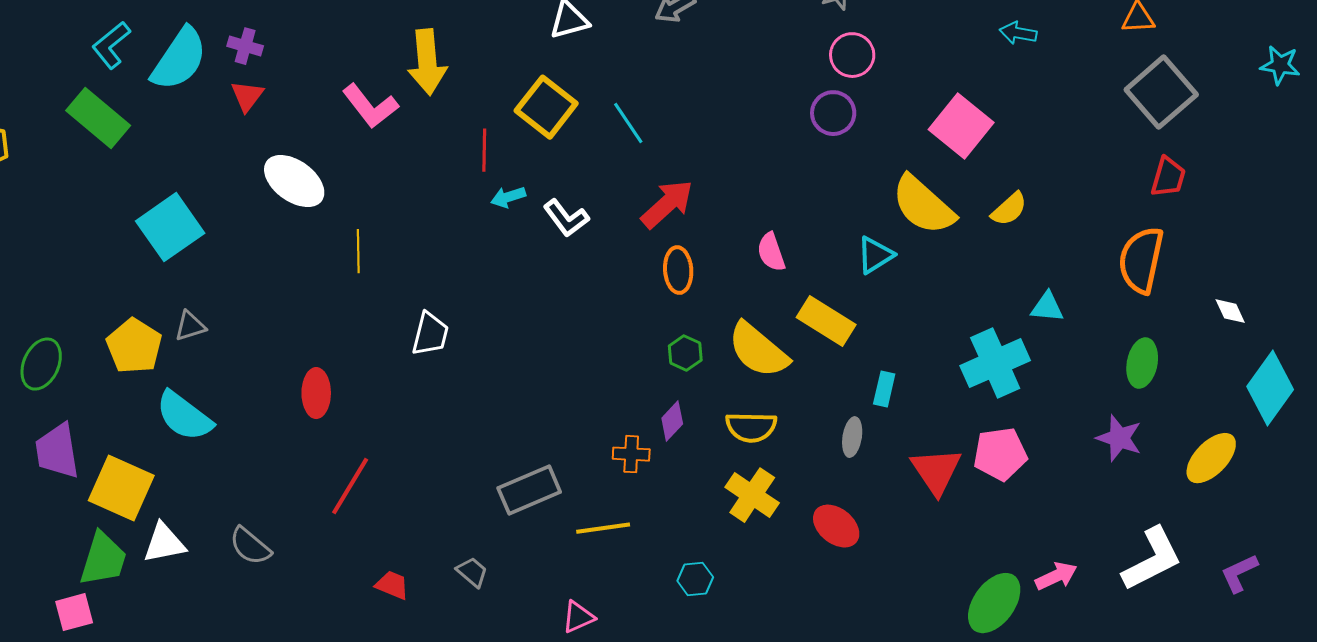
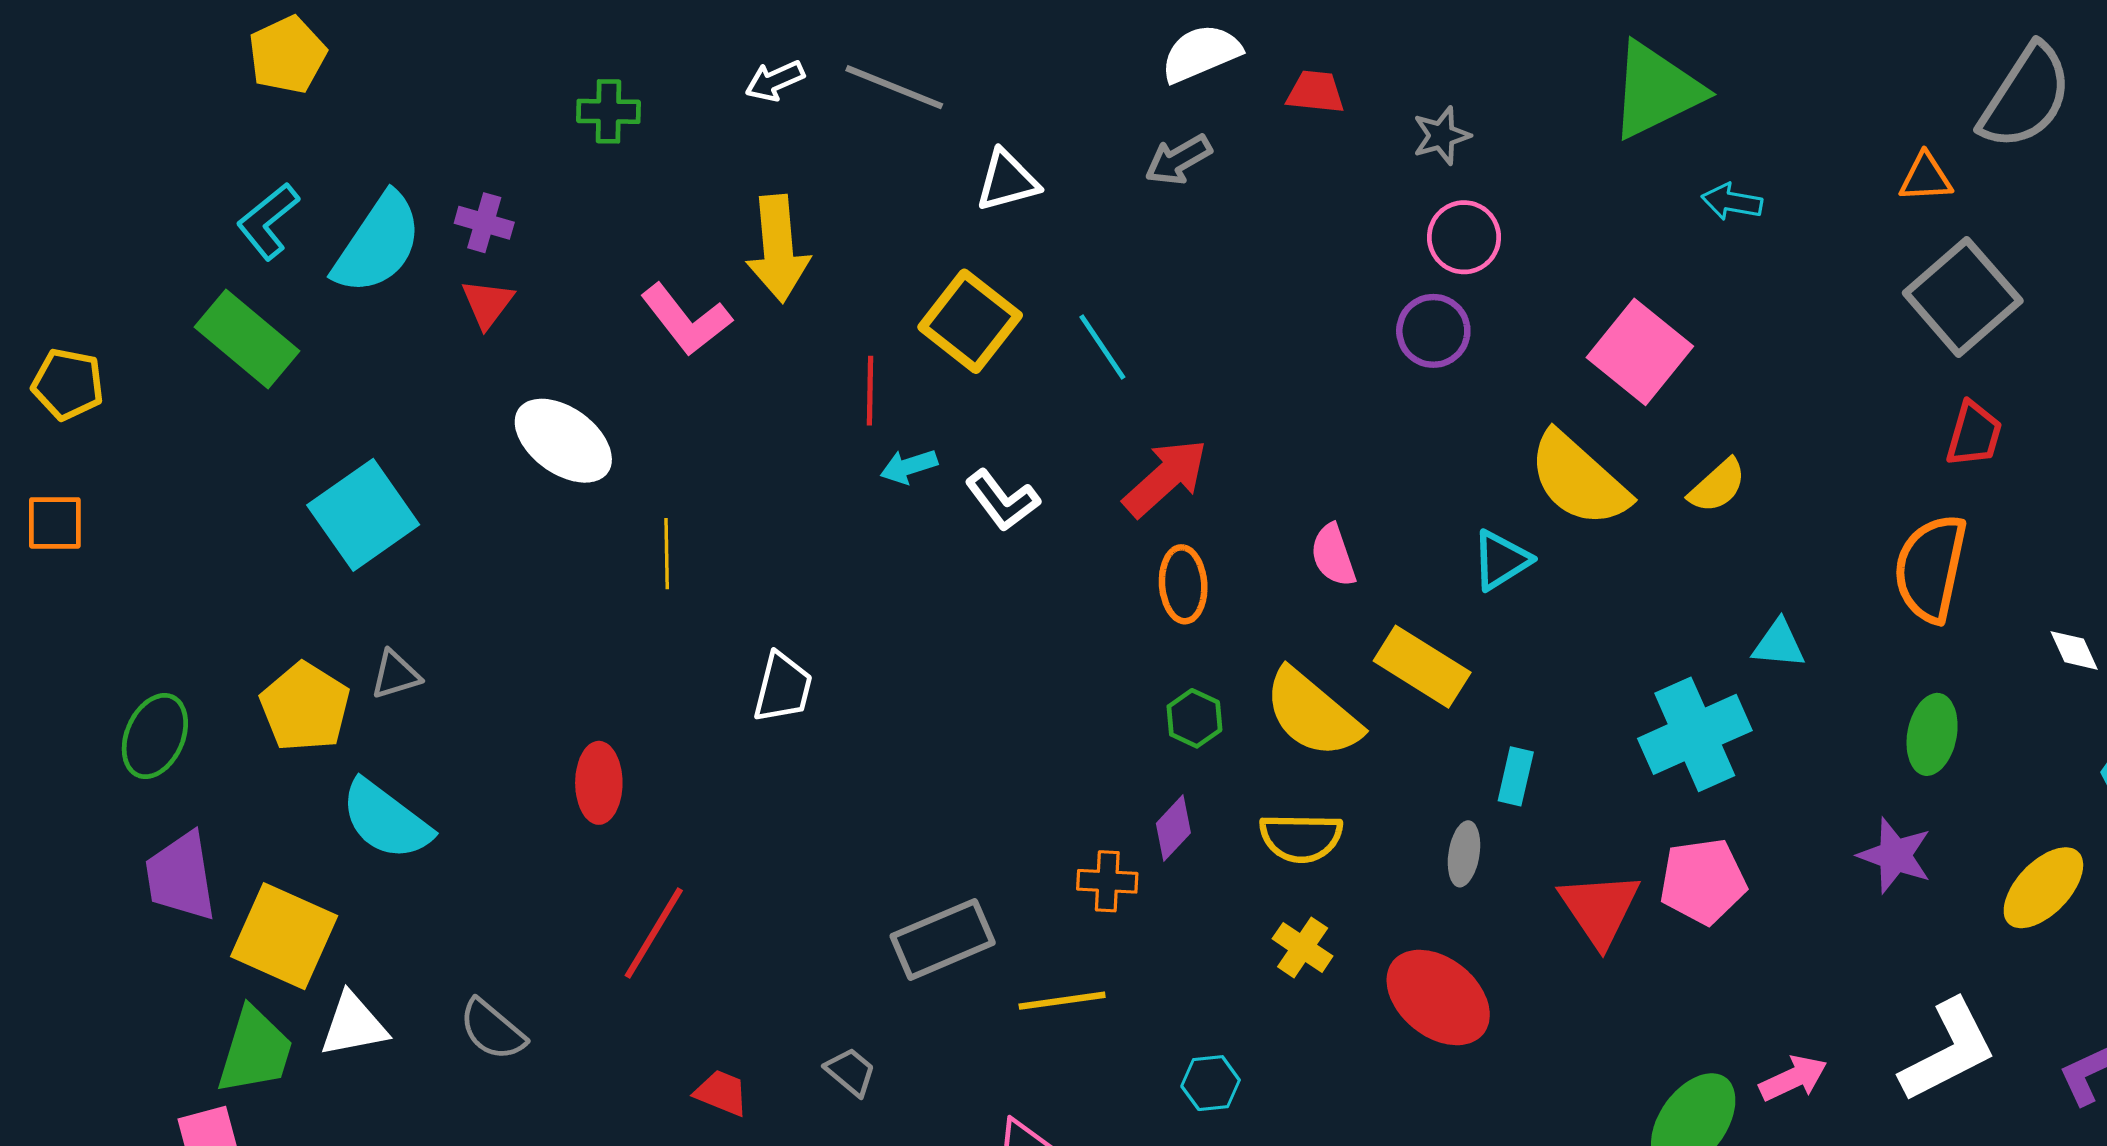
yellow cross: (752, 495) -> (1303, 947), size x0.7
red ellipse: (836, 526) -> (1438, 998), size x1.4

